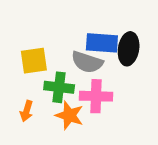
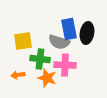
blue rectangle: (102, 43) -> (69, 29), turned 75
orange arrow: (26, 111) -> (18, 75), turned 64

